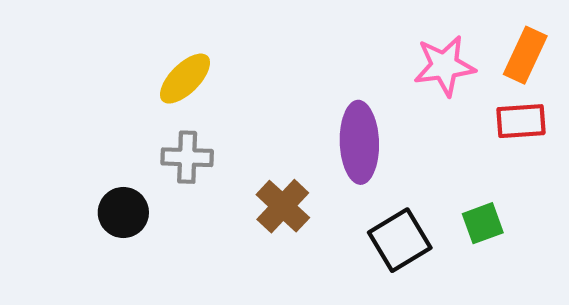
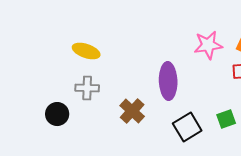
yellow ellipse: (185, 79) -> (86, 51), turned 64

